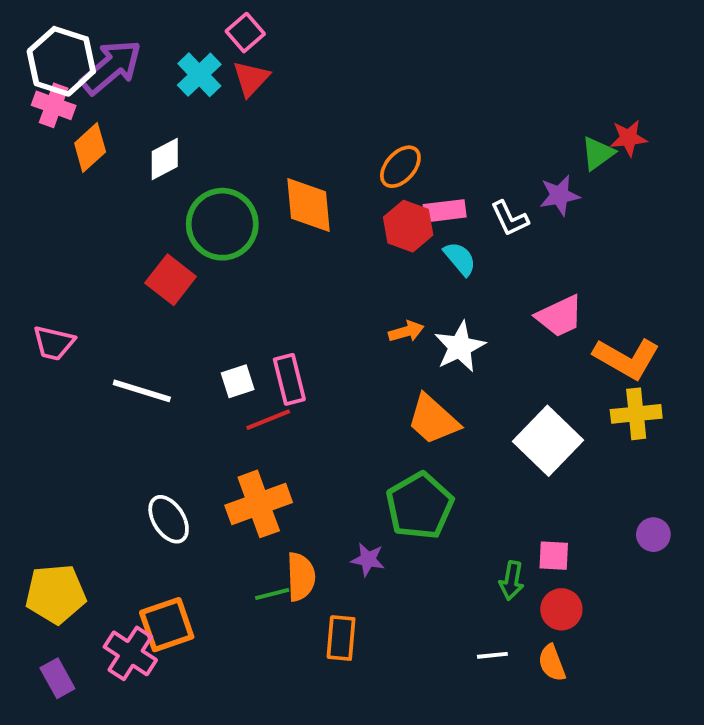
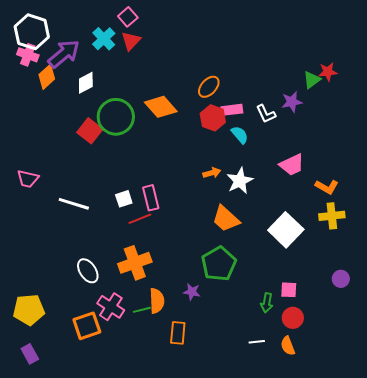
purple arrow: (111, 67) -> (64, 54), moved
orange diamond: (308, 205) -> (161, 107), turned -36
red square: (171, 280) -> (90, 131), moved
orange L-shape: (627, 358) -> (327, 187), size x0.7
pink cross: (130, 653) -> (111, 307), moved

